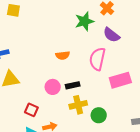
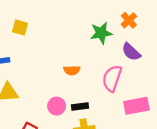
yellow square: (13, 10) -> (20, 27), moved

